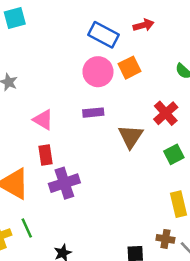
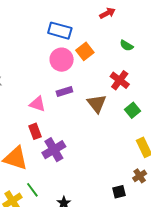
red arrow: (144, 25) -> (107, 13), moved
pink triangle: (43, 120) -> (38, 104), moved
brown cross: (165, 239) -> (140, 176), turned -32

